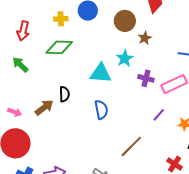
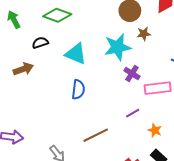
cyan star: (125, 58) -> (118, 47), size x1.5
cyan triangle: (101, 73) -> (76, 54), moved
black semicircle: (64, 94) -> (40, 43), moved, turned -126

